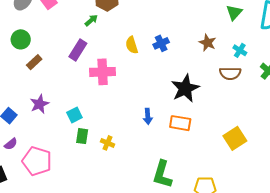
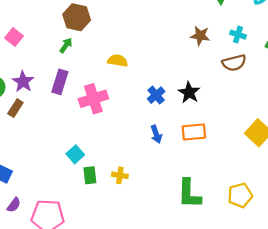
blue cross: (161, 43) -> (156, 95), moved
yellow semicircle: (132, 45) -> (118, 61), turned 132
black star: (185, 88) -> (189, 92), size x0.7
purple star: (39, 104) -> (23, 82), moved

